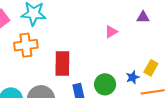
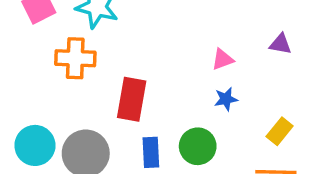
blue star: (133, 77) -> (226, 99), moved

